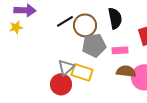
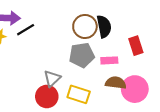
black line: (65, 21) -> (26, 30), moved
brown circle: (85, 25) -> (85, 27), moved
yellow rectangle: (82, 72) -> (79, 94), moved

